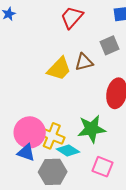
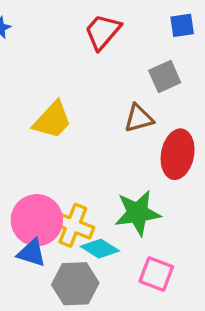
brown triangle: (84, 62) -> (139, 118), moved
yellow trapezoid: (59, 69) -> (52, 120), moved

